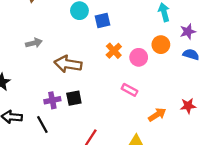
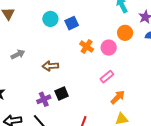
brown arrow: (68, 64) -> (50, 66), size x0.7
pink rectangle: (130, 90) -> (107, 77), turned -56
orange arrow: (157, 115) -> (118, 97), moved

